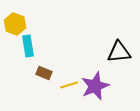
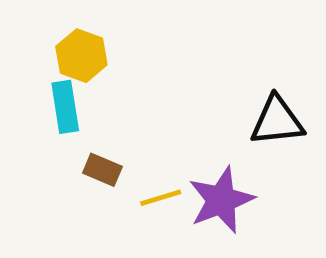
yellow hexagon: (15, 24) -> (81, 56), moved

